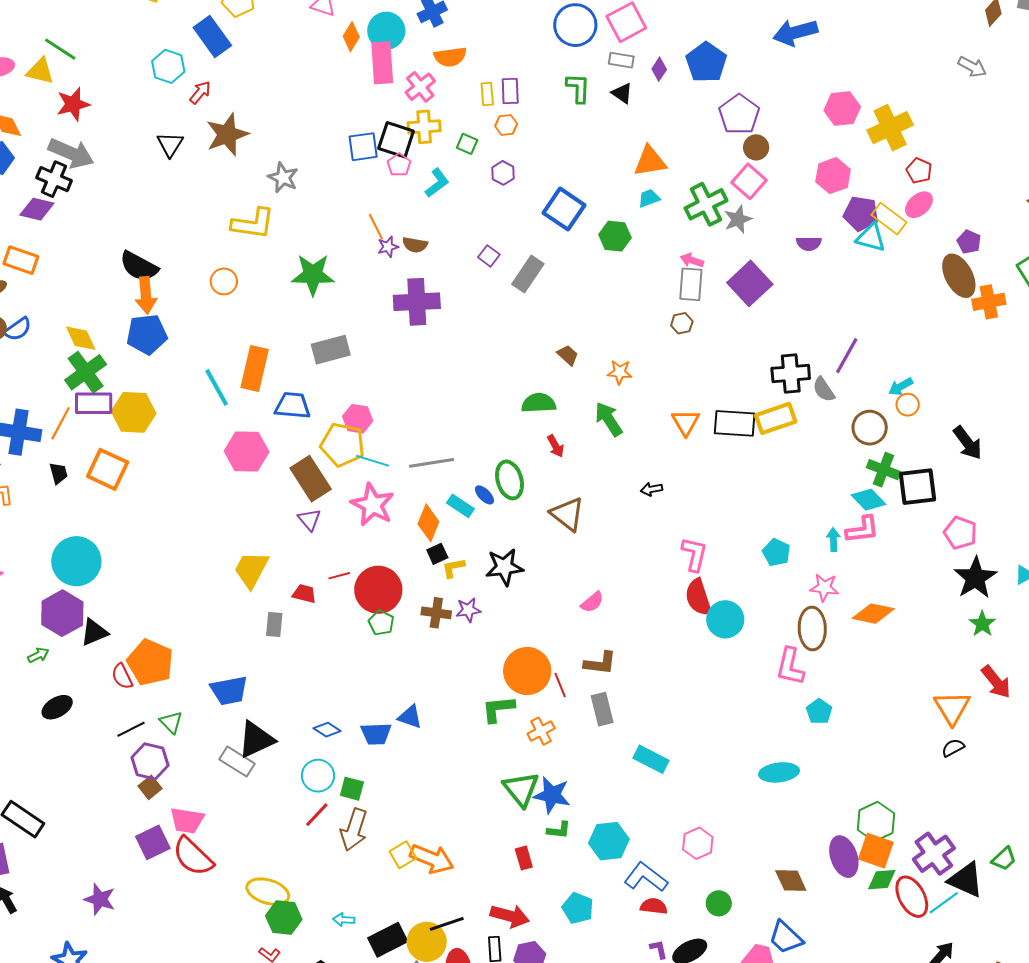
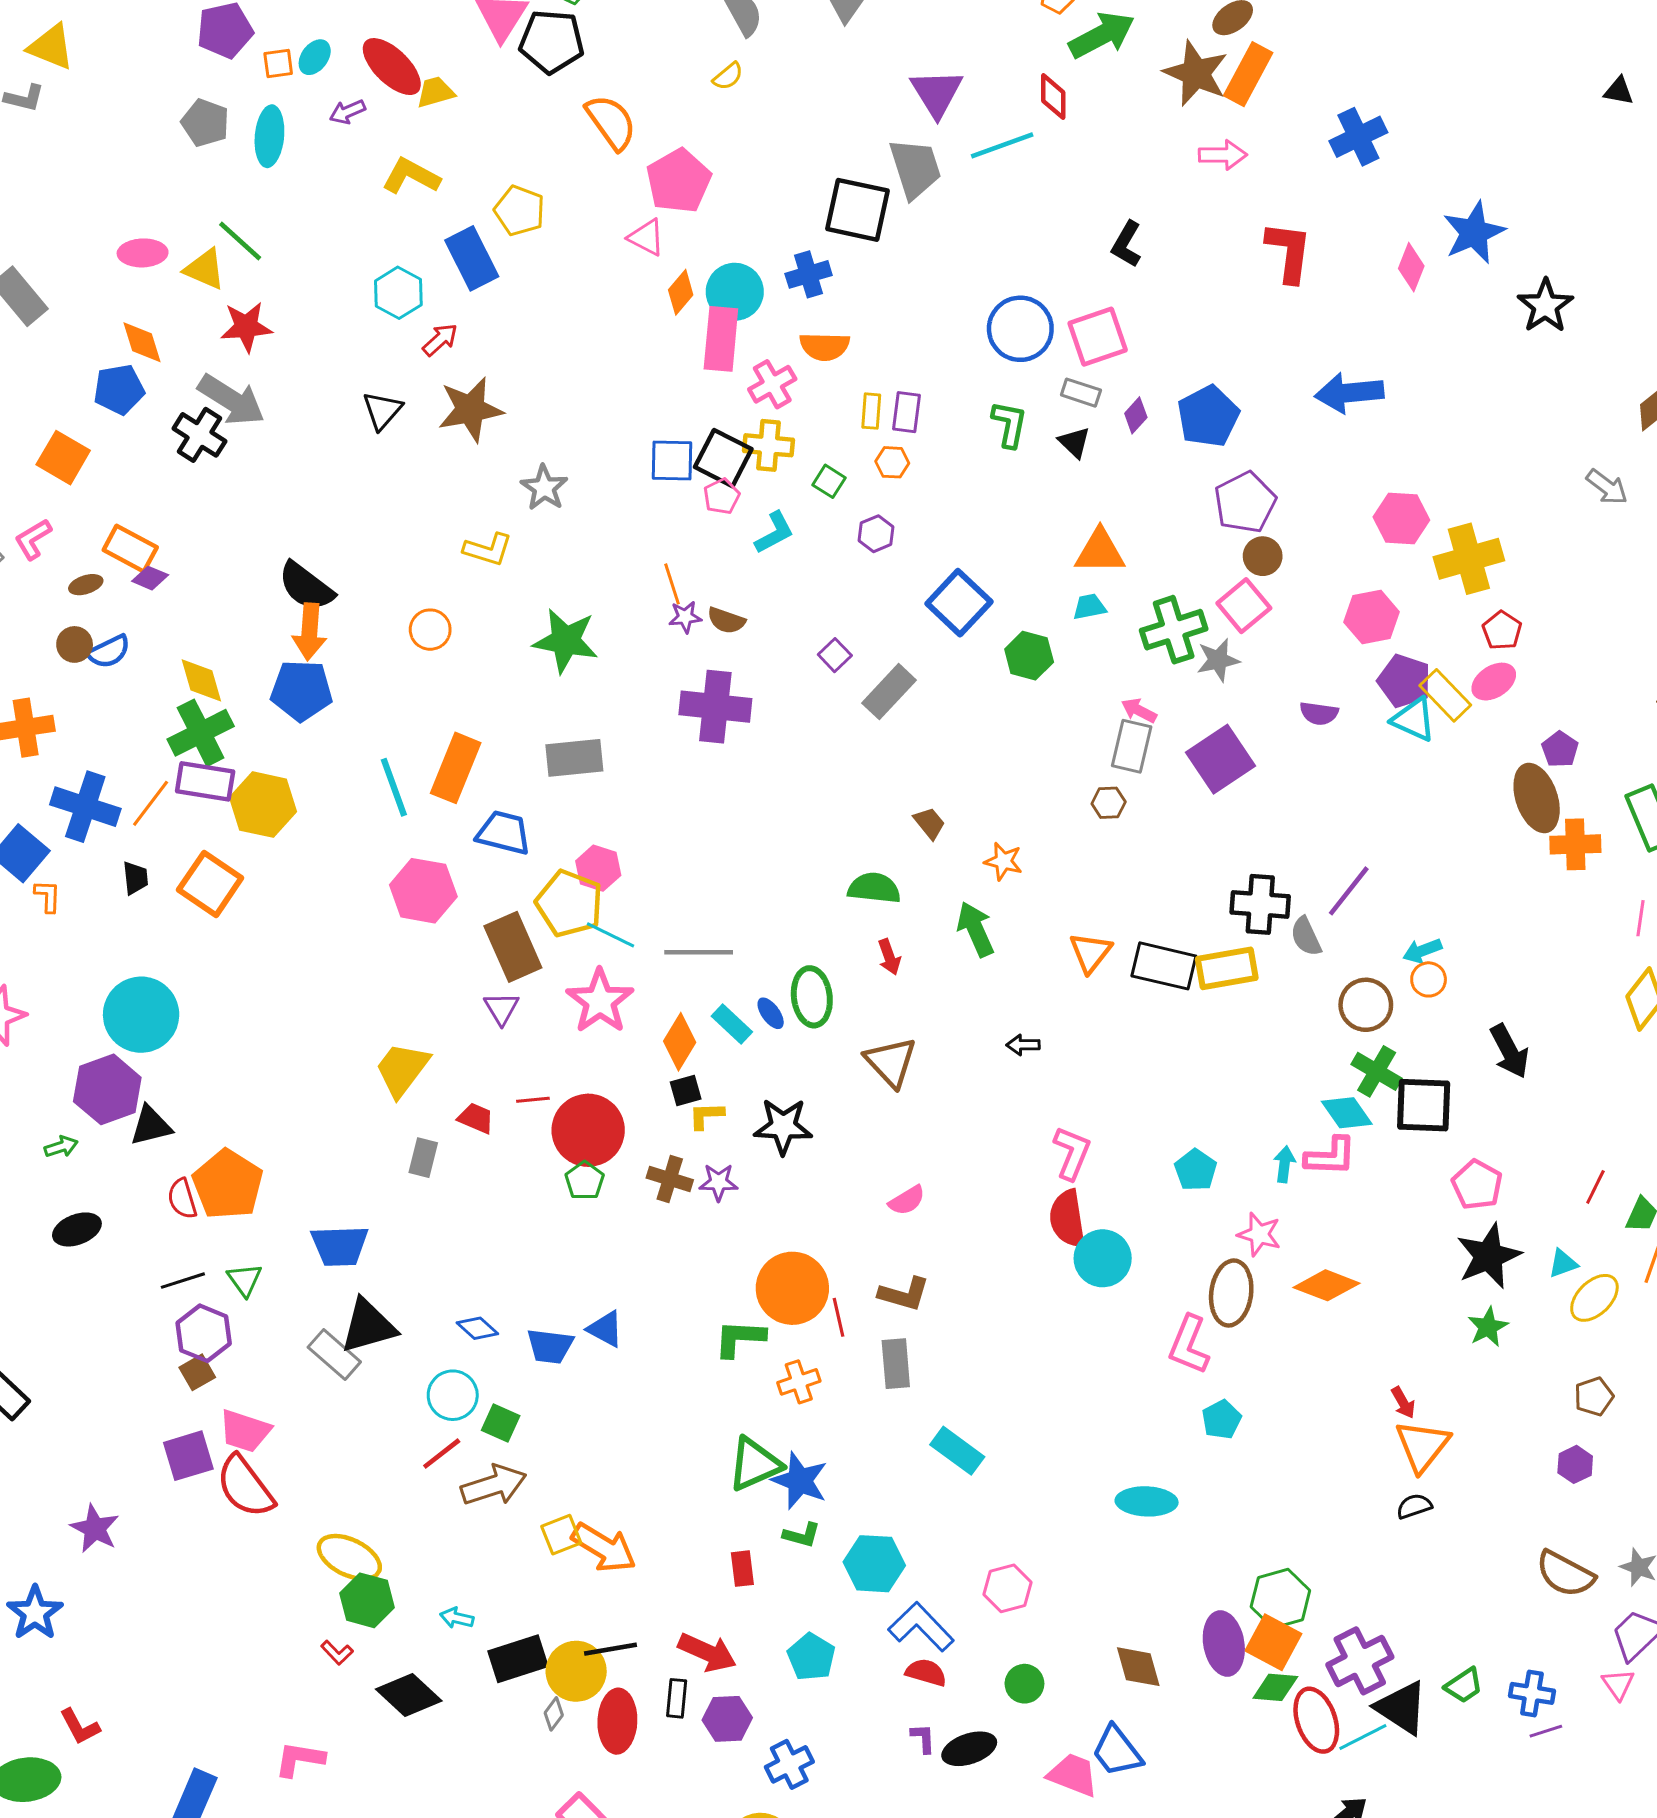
purple diamond: (37, 209) -> (150, 578), moved, size x0.7
yellow L-shape: (253, 224) -> (488, 549), size x0.7
red arrow: (996, 682) -> (1403, 1403), moved, size x0.6
green triangle: (521, 789) -> (755, 1464), turned 36
brown arrow: (354, 830) -> (494, 1485), turned -135

